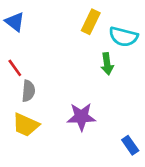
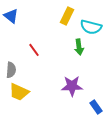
red line: (15, 68) -> (34, 50), moved
gray semicircle: (28, 91) -> (11, 70), moved
purple star: (81, 117) -> (72, 86), moved

